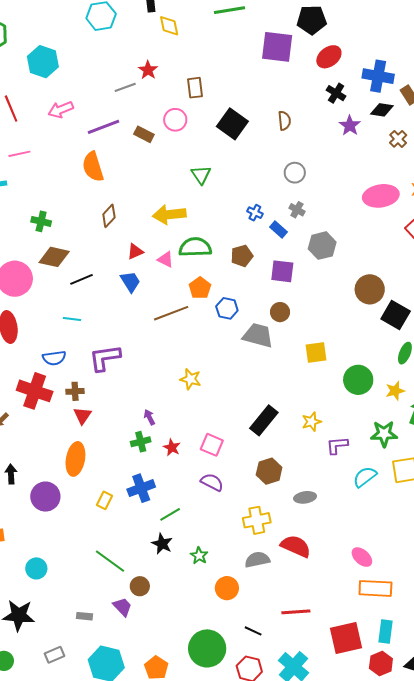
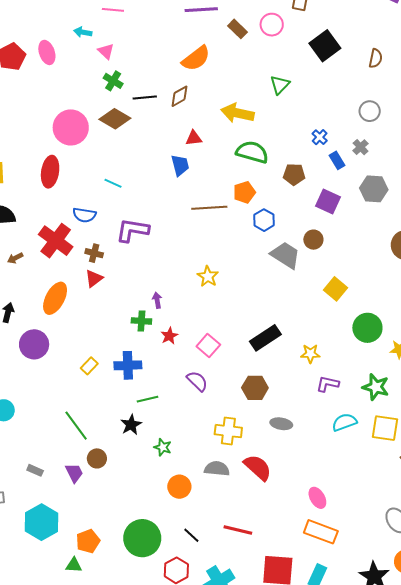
orange semicircle: (93, 167) -> (196, 58), moved, turned -128
pink triangle: (166, 259) -> (106, 51), moved
black line: (82, 279) -> (145, 97), moved
yellow square: (316, 352) -> (336, 289), turned 30
orange ellipse: (75, 459) -> (55, 298), moved
green star: (199, 556) -> (163, 447), turned -30

